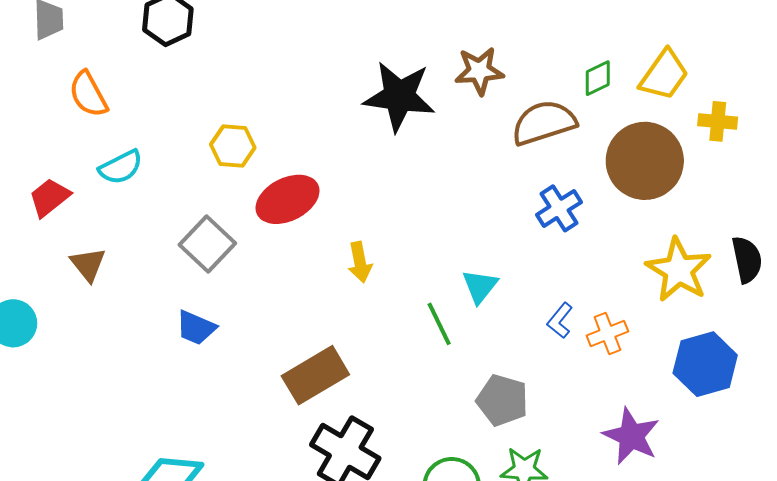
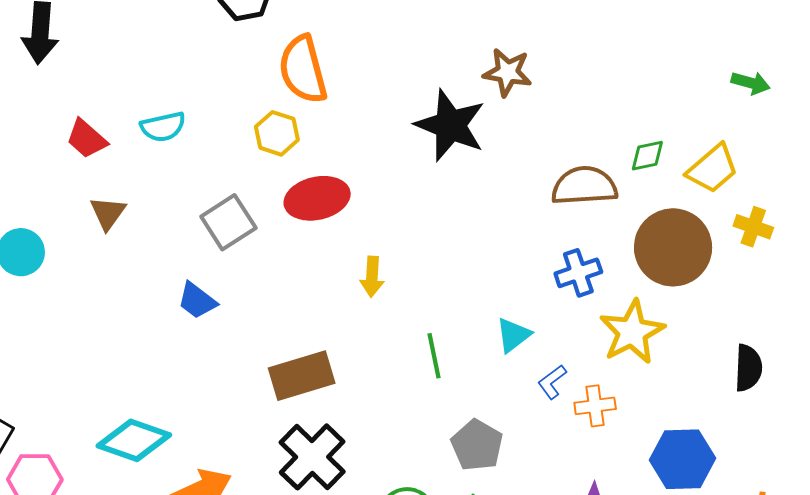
brown star: (479, 71) -> (507, 72), moved
orange semicircle: (88, 94) -> (303, 69), moved, size x1.4
red trapezoid: (49, 197) -> (87, 139), turned -114
yellow star: (679, 270) -> (632, 332), moved
cyan triangle: (480, 286) -> (513, 335), moved

